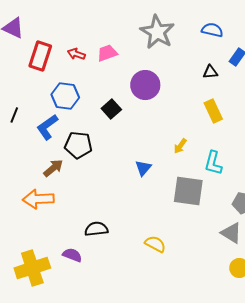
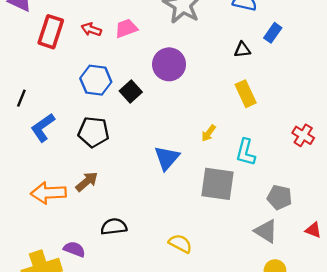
blue hexagon: (65, 96) -> (96, 80), moved
blue L-shape: (47, 127) -> (43, 127), moved
brown arrow: (53, 168) -> (87, 182), moved
blue triangle: (143, 168) -> (167, 158), size x1.4
purple semicircle: (72, 255) -> (74, 249), moved

